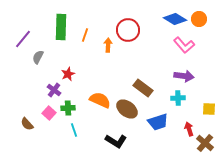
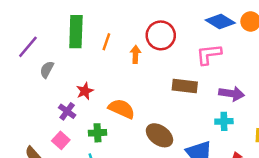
pink L-shape: (184, 45) -> (209, 54), moved, turned 125
brown rectangle: (143, 88) -> (185, 86), moved, turned -30
orange semicircle: (100, 100) -> (122, 109), moved
green cross: (68, 108) -> (97, 133), moved

